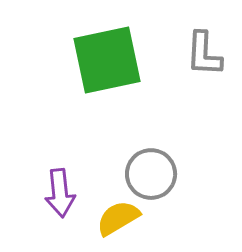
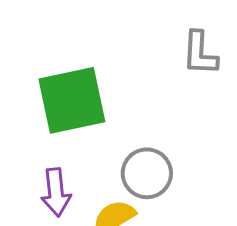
green square: (107, 60) -> (72, 100), moved

